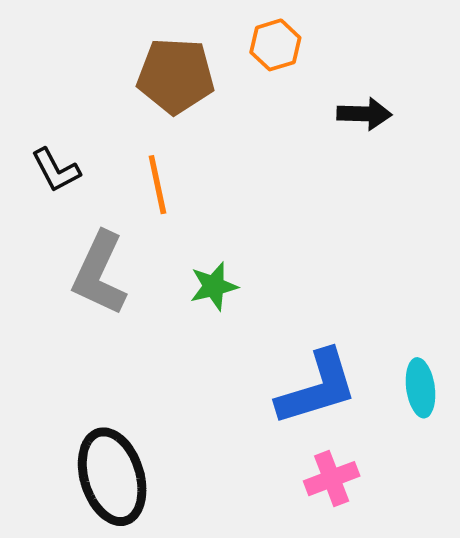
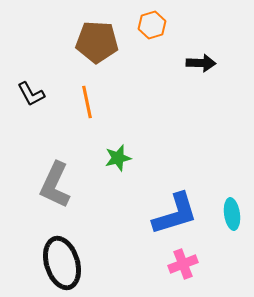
gray L-shape: (99, 274) -> (55, 185), moved

